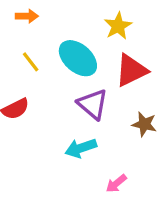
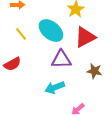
purple triangle: (93, 104) -> (61, 59), turned -40

